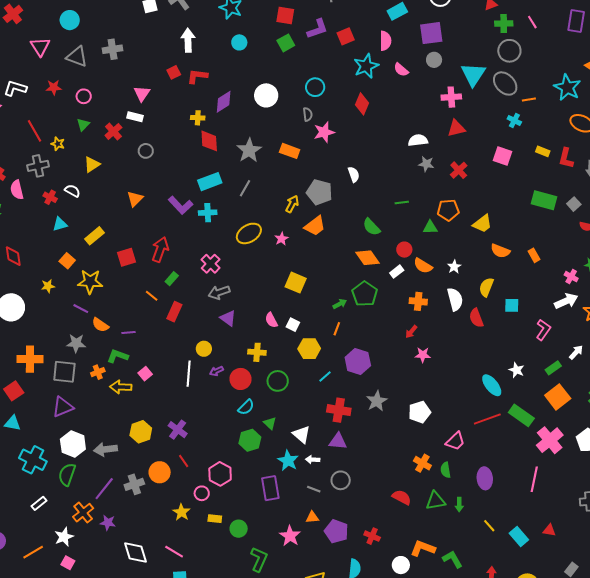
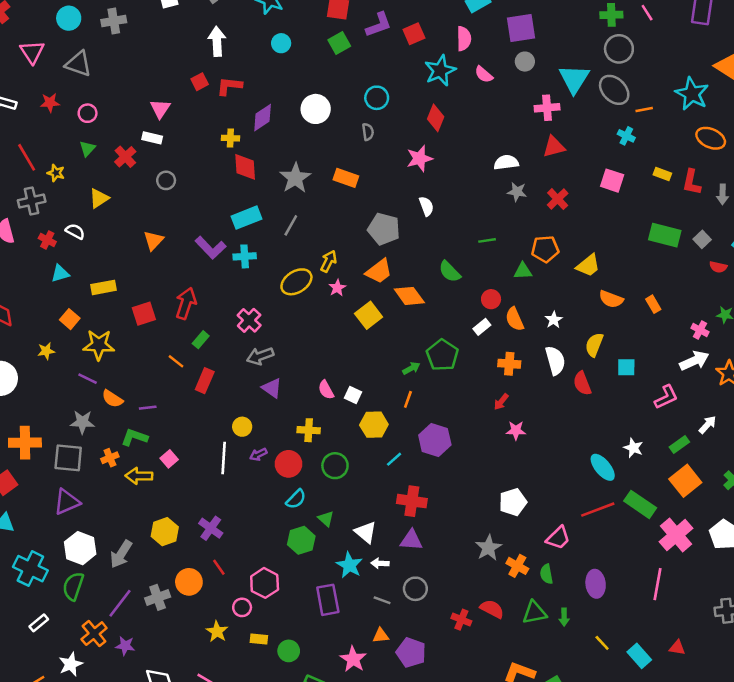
gray cross: (113, 49) -> (114, 21), moved
pink star: (324, 132) -> (420, 158), moved
yellow arrow: (292, 204) -> (329, 261), moved
yellow rectangle: (95, 236) -> (104, 287), turned 30
orange diamond: (368, 258) -> (409, 296), moved
orange semicircle: (423, 266) -> (515, 319), turned 36
yellow square: (296, 283) -> (369, 315), moved, turned 30
pink L-shape: (543, 330) -> (666, 397), turned 30
gray star: (377, 401) -> (488, 548), moved
gray arrow: (106, 449) -> (121, 554), turned -50
red cross: (372, 536) -> (461, 620), moved

